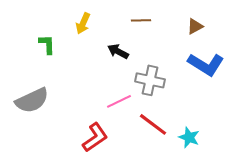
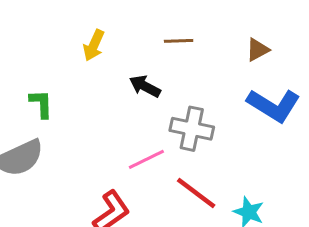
green L-shape: (47, 44) -> (41, 104), moved

